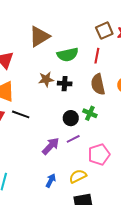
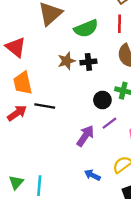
blue arrow: (51, 181) -> (92, 175), turned -80

